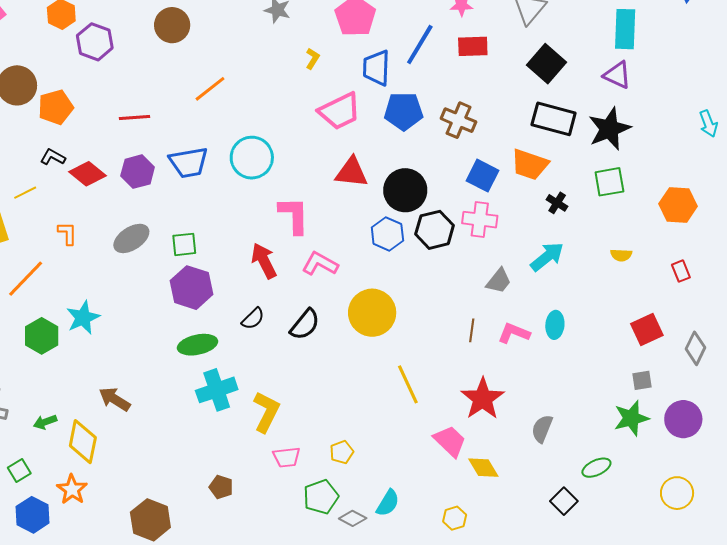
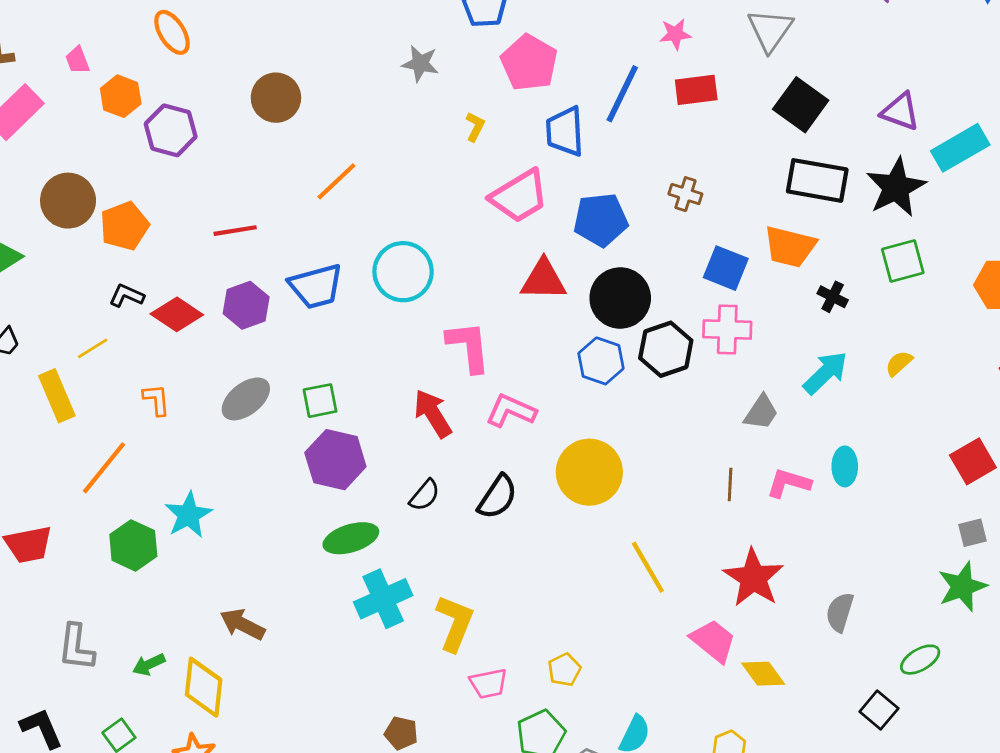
cyan rectangle: (625, 29) -> (960, 148), moved, turned 63
blue pentagon: (404, 111) -> (601, 220), moved
brown cross: (458, 120) -> (685, 194), size x0.7
yellow semicircle: (621, 255) -> (899, 363), moved, turned 140

